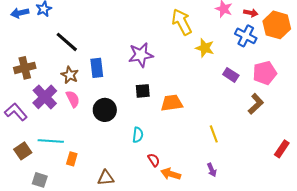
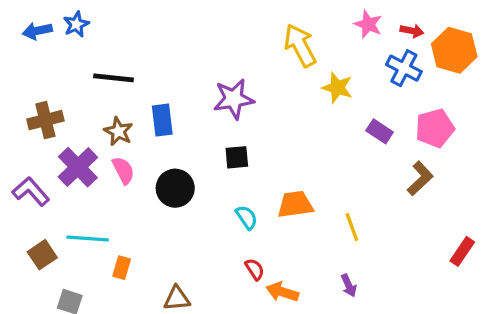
black line: (67, 42) -> (114, 78), turned -35
orange trapezoid: (172, 103) -> (295, 204), moved
cyan semicircle: (138, 135) -> (247, 217), moved, turned -42

